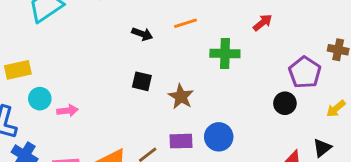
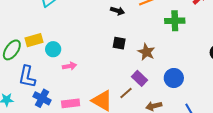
cyan circle: (40, 99) -> (53, 49), moved
purple rectangle: (181, 141) -> (140, 78), moved, turned 49

